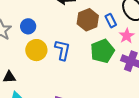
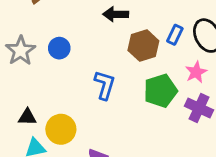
blue rectangle: (111, 21) -> (175, 35), moved, turned 48
yellow circle: (36, 50) -> (61, 129), moved

